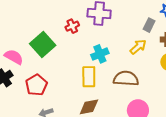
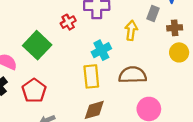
yellow arrow: (138, 47) -> (131, 30), moved, turned -36

